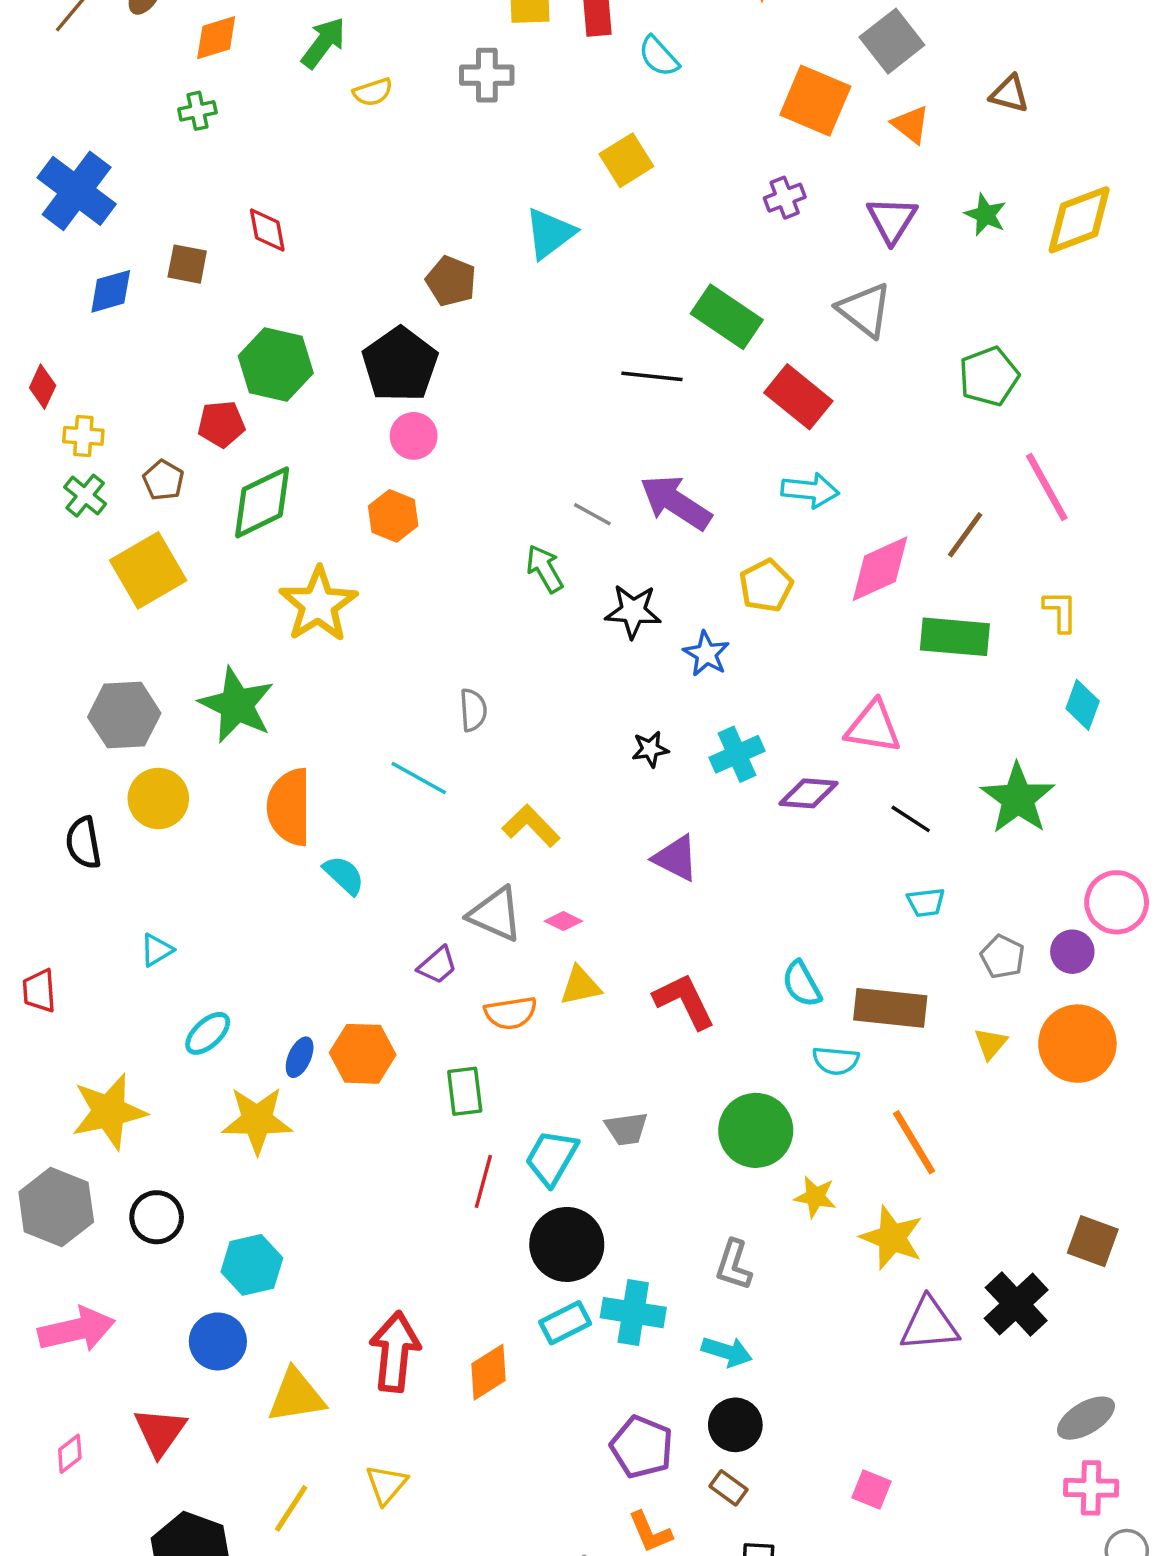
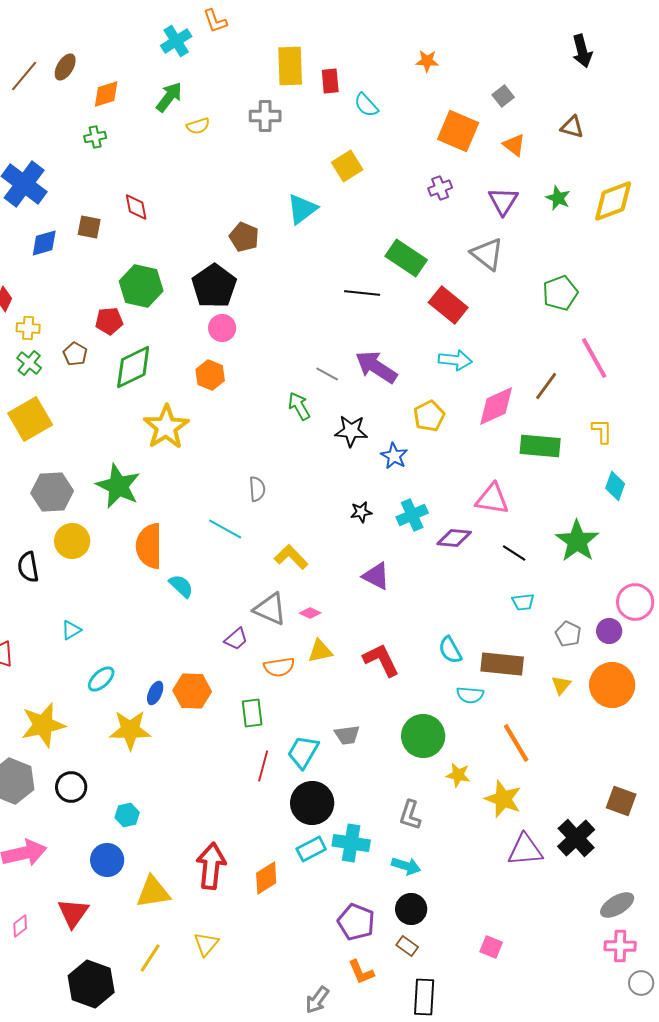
gray square: (892, 41) -> (503, 96), size x0.6
yellow square: (148, 570) -> (30, 419), moved
cyan hexagon: (252, 1265) -> (127, 815), size x0.7

